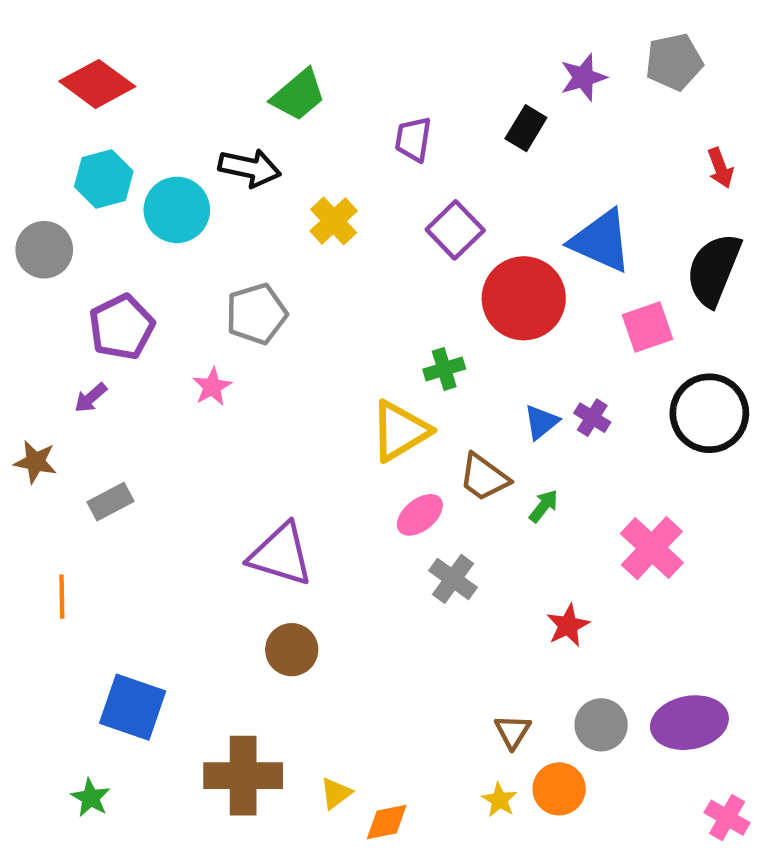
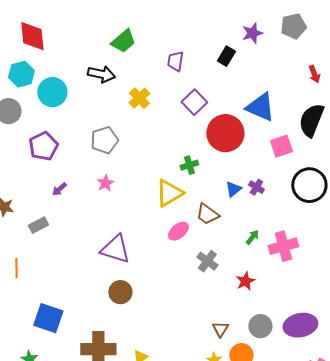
red diamond: (97, 84) -> (32, 36), turned 48
cyan hexagon: (104, 179) -> (21, 74), moved
cyan circle: (177, 210) -> (52, 92), moved
pink star: (212, 387) -> (105, 183), moved
purple arrow: (91, 398) -> (59, 189), moved
green arrow: (544, 506) -> (252, 237), moved
pink cross: (652, 548) -> (283, 246), turned 32
gray cross: (453, 579) -> (207, 261), moved

